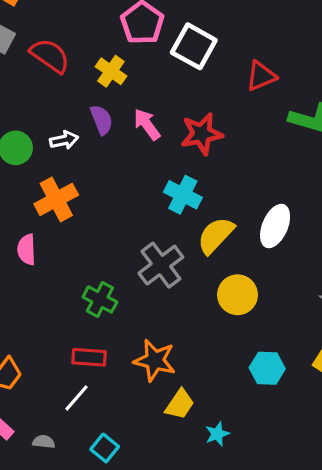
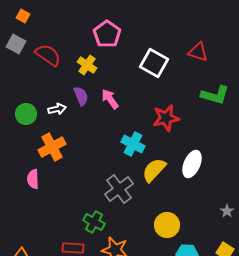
white square: (194, 46) -> (154, 63), moved
red triangle: (261, 76) -> (198, 52), moved, turned 40
red star: (202, 134) -> (166, 118), moved
yellow circle: (238, 295) -> (167, 225), moved
green cross: (100, 299) -> (94, 222), moved

